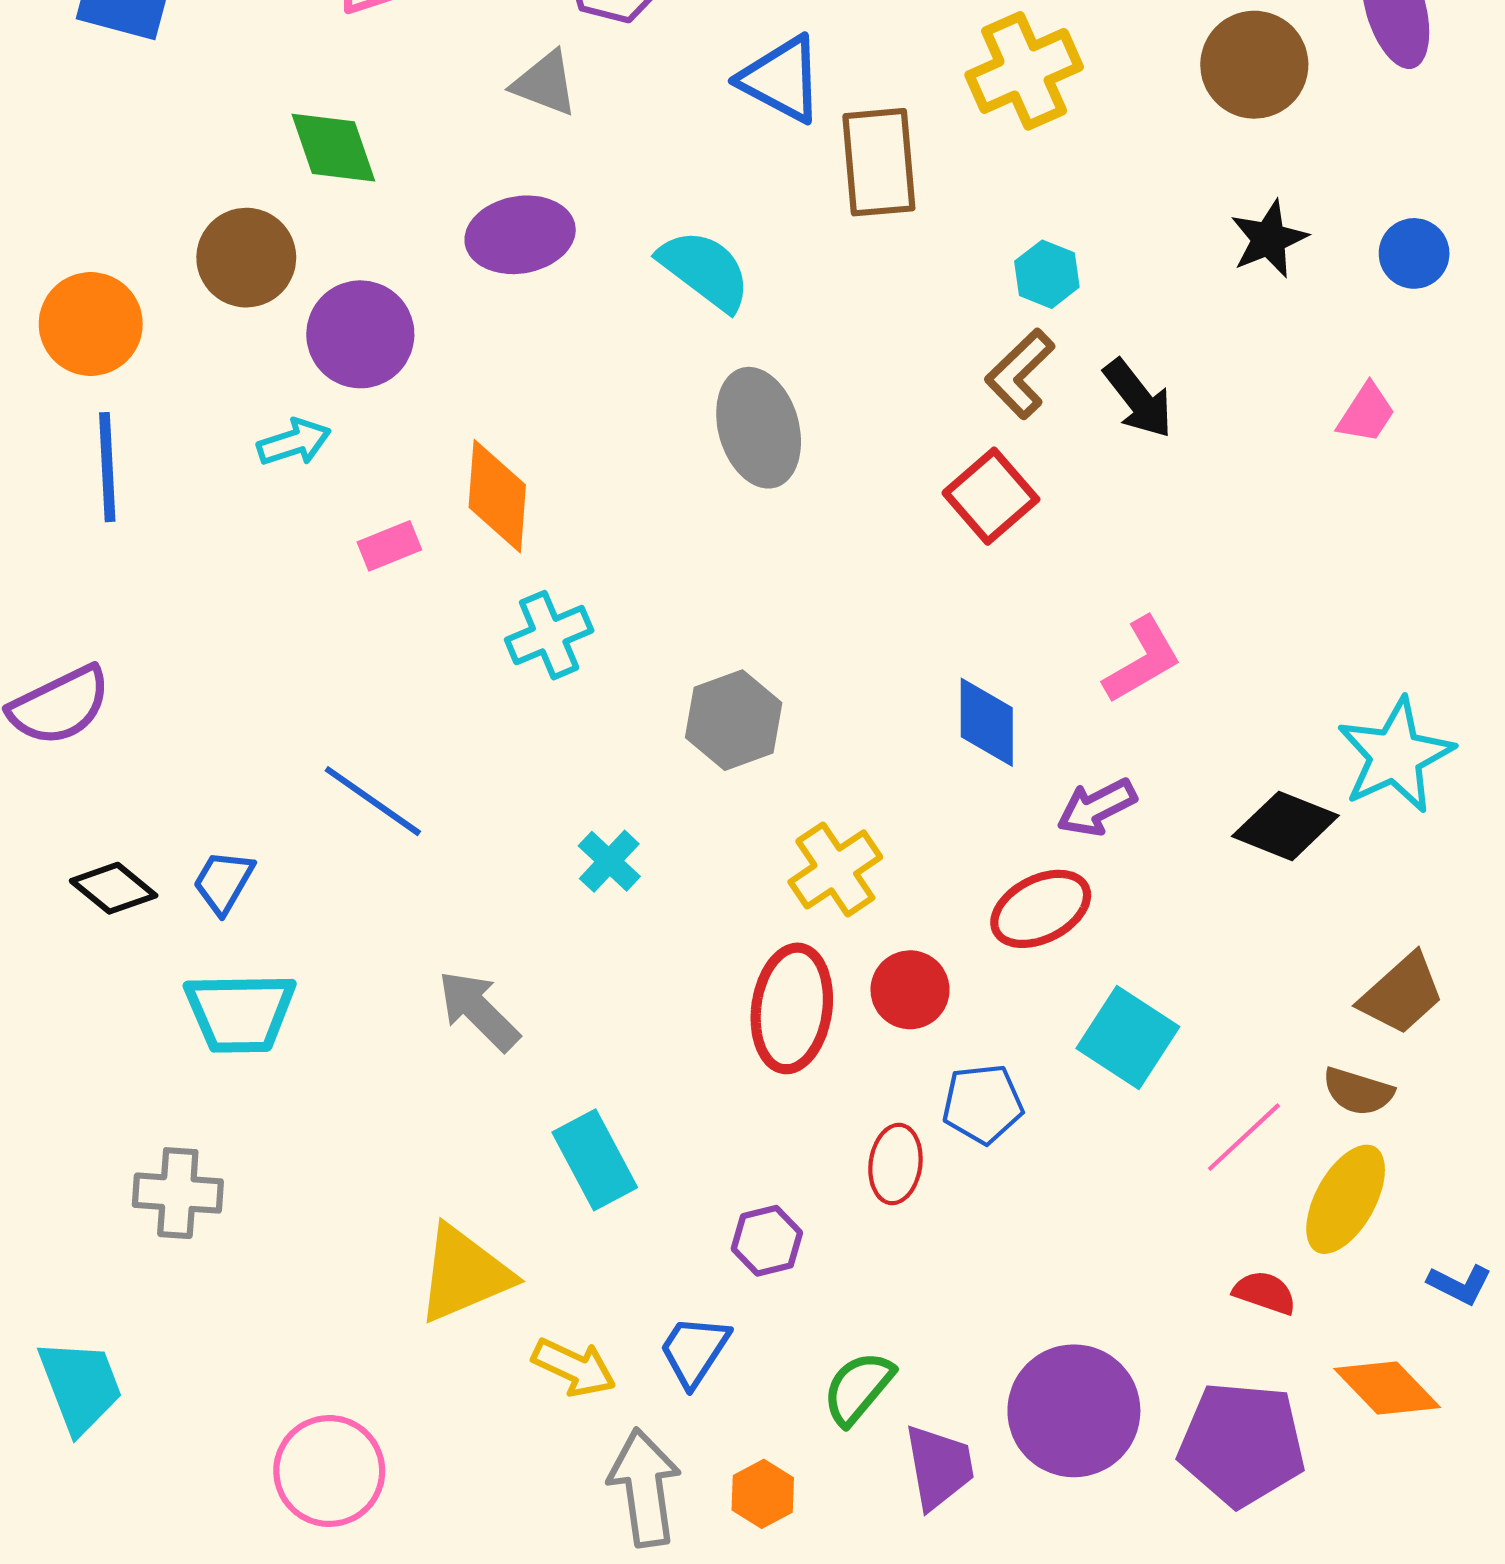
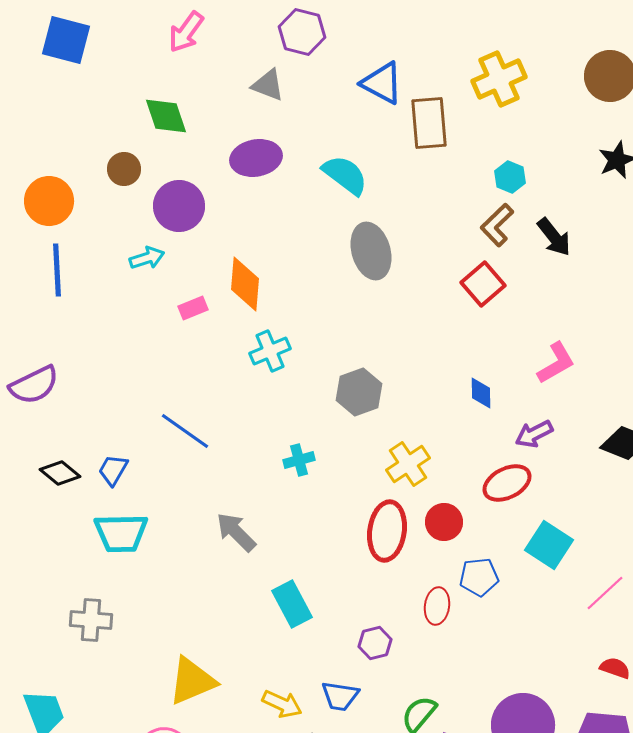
brown circle: (246, 258) -> (124, 169), size x0.7
blue diamond: (987, 722) -> (481, 393), size x0.7
cyan cross: (609, 861) -> (299, 460), turned 32
yellow triangle: (464, 1274) -> (192, 681), moved
blue trapezoid: (694, 1351) -> (340, 696), turned -114

